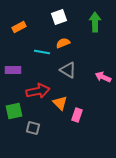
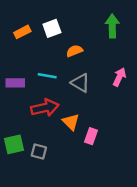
white square: (59, 17) -> (52, 28), moved
cyan line: (42, 52) -> (47, 76), moved
pink arrow: (103, 77) -> (119, 77), moved, turned 91
green square: (14, 111) -> (14, 144), moved

